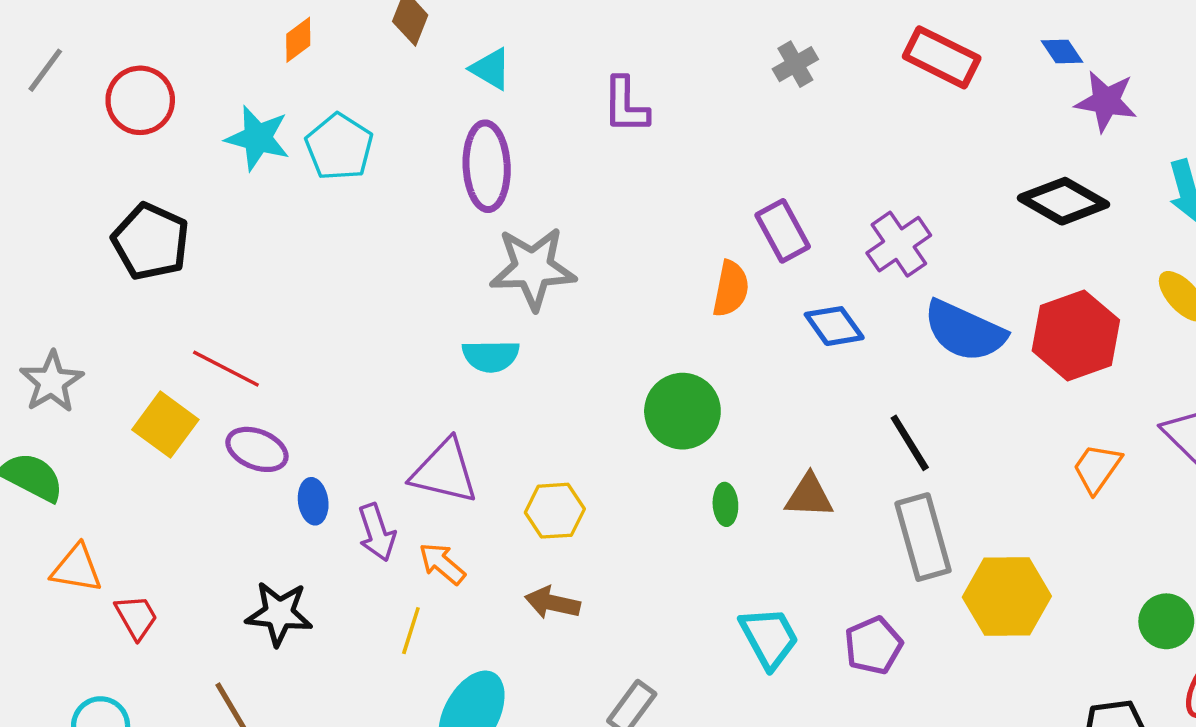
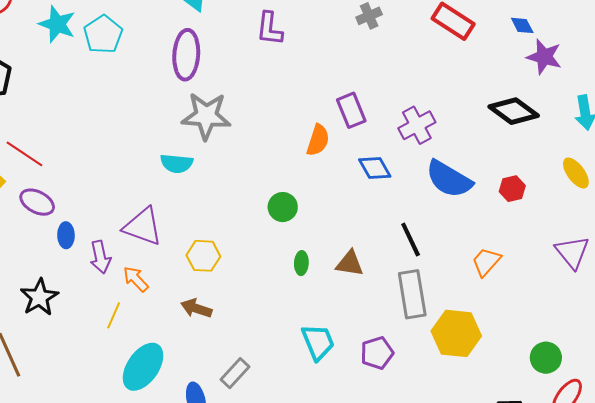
red hexagon: (1076, 335) -> (512, 189), size x0.5
green circle: (682, 411) -> (283, 207), size x0.7
orange trapezoid: (1097, 468) -> (486, 262), moved
black star: (279, 614) -> (39, 297), turned 30

